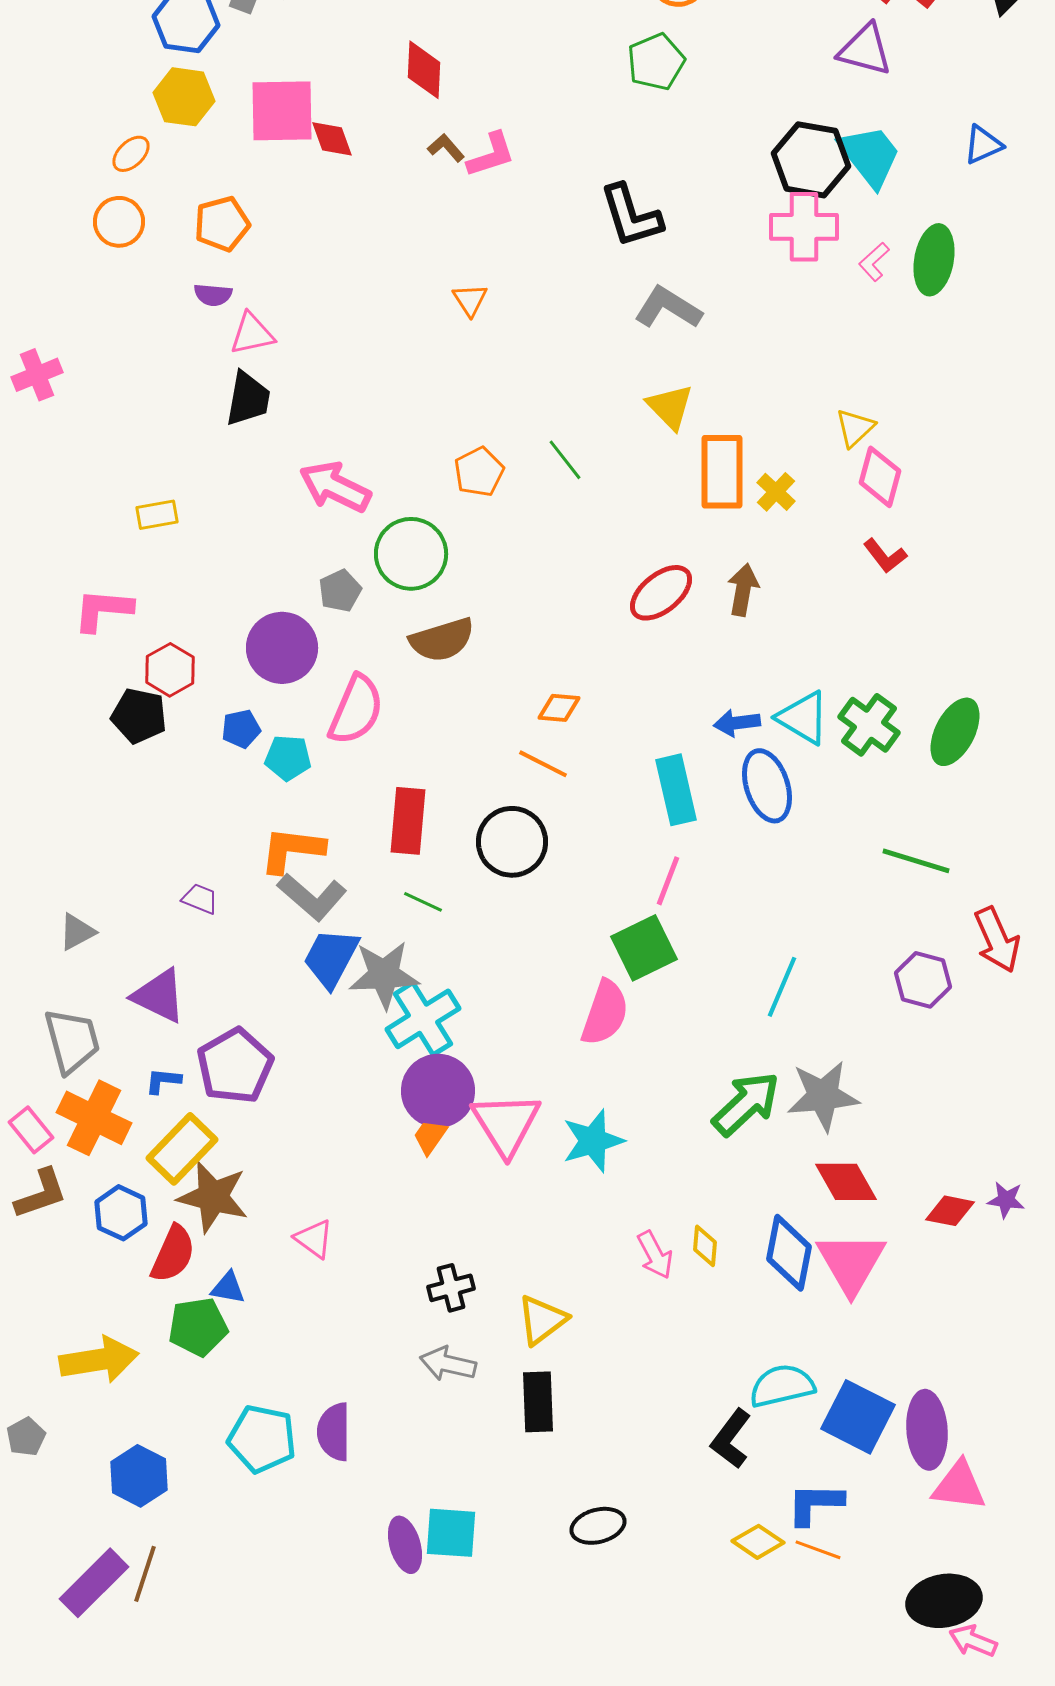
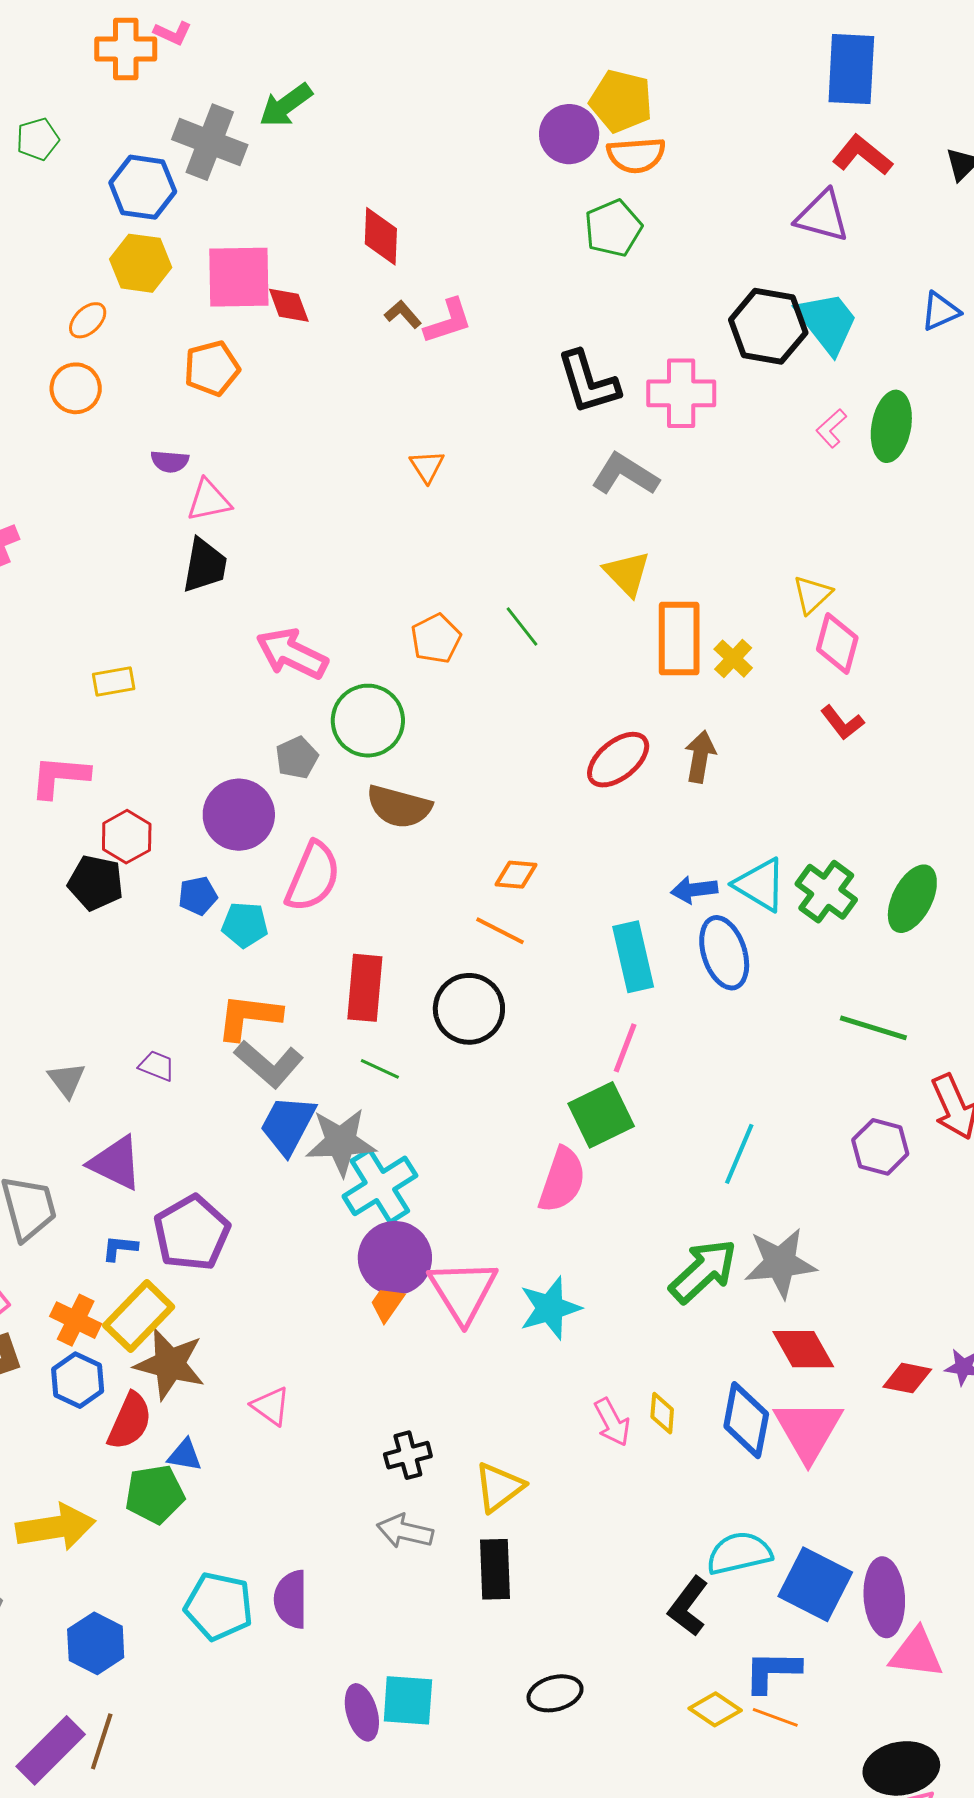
orange pentagon: (222, 224) -> (212, 368), moved
pink cross: (804, 227) -> (681, 393), moved
brown semicircle: (442, 640) -> (399, 807), turned 32
gray triangle: (77, 932) -> (67, 1080), moved, turned -39
orange cross: (94, 1118) -> (76, 1320), moved, size x0.7

